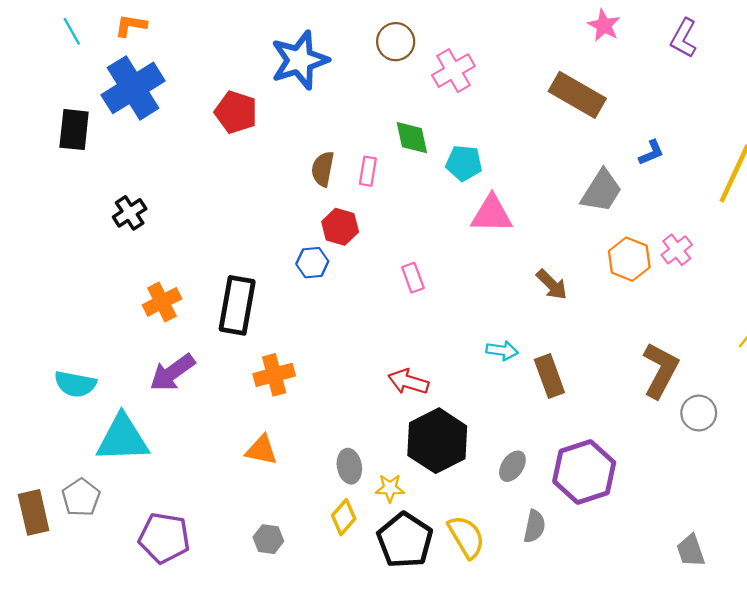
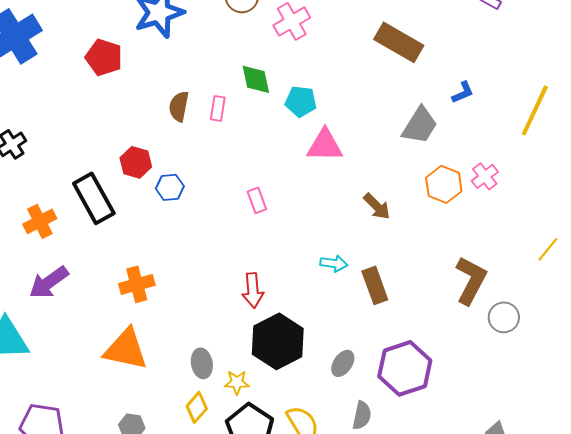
red hexagon: (340, 227) -> (136, 162), moved
black rectangle: (237, 305) -> (94, 198), moved, turned -39
red arrow: (408, 382) -> (253, 290), turned -112
orange triangle: (261, 450) -> (126, 349), size x1.6

